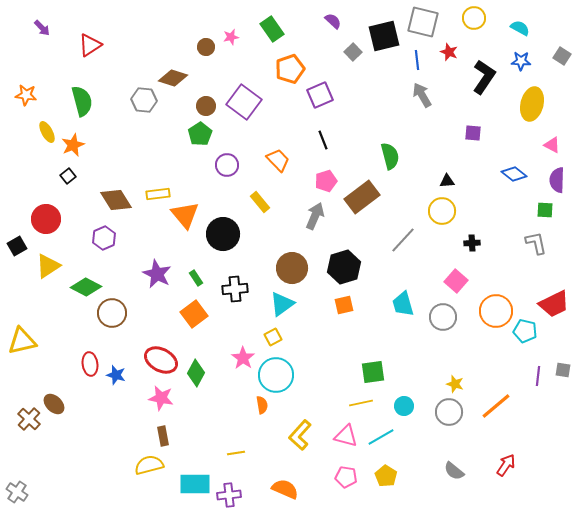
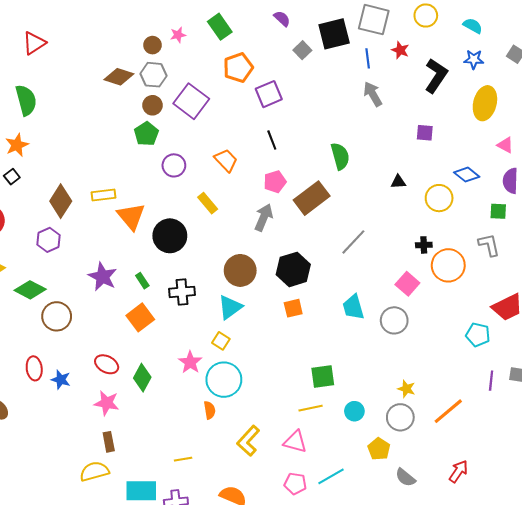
gray hexagon: (144, 100) -> (154, 75), moved
brown diamond: (116, 200) -> (61, 201), turned 64
yellow circle: (442, 211) -> (439, 198), moved
orange circle: (496, 311) -> (448, 265), moved
yellow square: (273, 337) -> (221, 341), turned -30
red ellipse: (161, 360) -> (107, 364), size x0.7
cyan line: (381, 437) -> (331, 476), moved
yellow pentagon: (386, 476) -> (379, 449), moved

